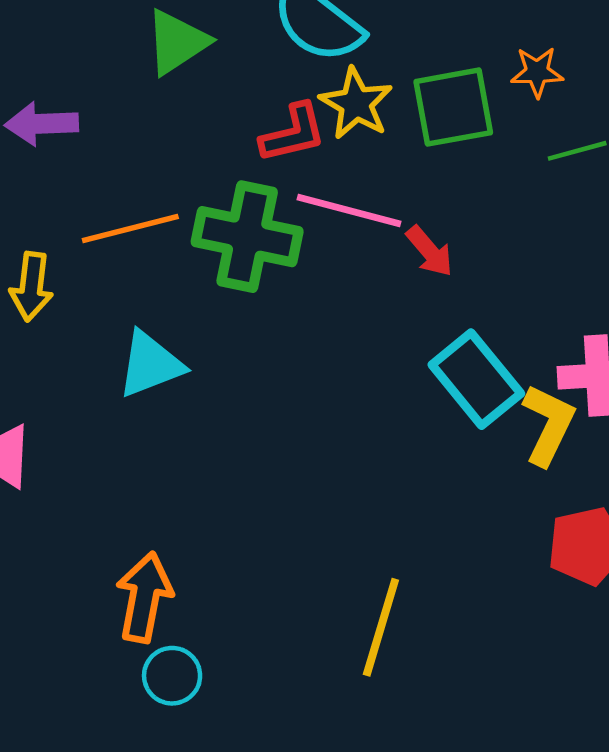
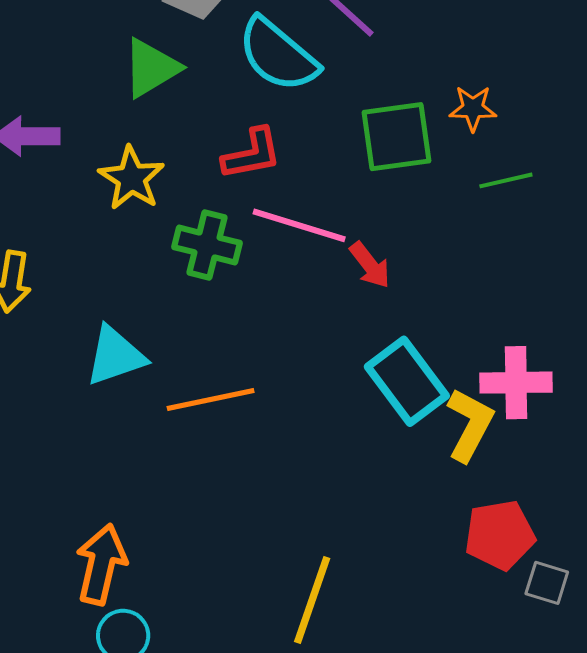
yellow star: (356, 103) -> (132, 178), moved
orange line: (130, 229) -> (211, 399), moved
green cross: (247, 237) -> (207, 245), size x0.7

